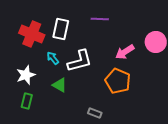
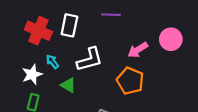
cyan arrow: (53, 58) -> (52, 62), moved

